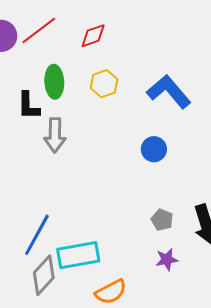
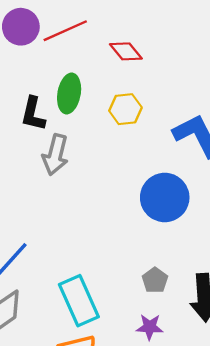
red diamond: (93, 36) -> (126, 51), turned 56
blue circle: (154, 149) -> (165, 197), size x1.6
cyan rectangle: (78, 255) -> (79, 301), moved, turned 63

